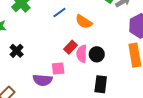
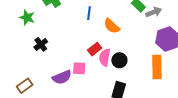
blue line: (59, 12) -> (89, 13), turned -56
purple semicircle: (43, 80) -> (62, 77), turned -36

